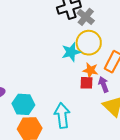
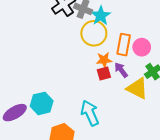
cyan star: (71, 52) -> (101, 16), moved
cyan hexagon: (23, 104) -> (42, 103), moved

